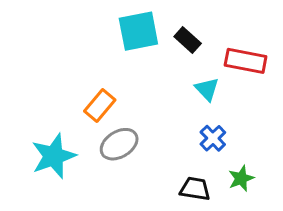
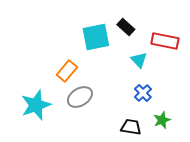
cyan square: (138, 31) -> (96, 37), moved

